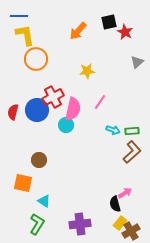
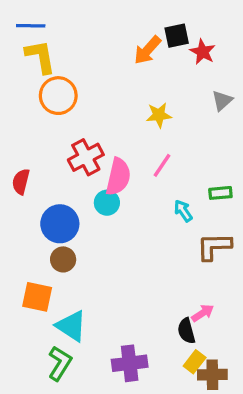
orange arrow: (78, 31) -> (147, 50), moved
yellow star: (87, 71) -> (159, 115), moved
blue circle: (37, 110) -> (60, 224), moved
cyan arrow: (113, 130) -> (183, 211), turned -144
green rectangle: (132, 131) -> (220, 193), moved
brown L-shape: (132, 152) -> (214, 246), turned -140
cyan triangle: (44, 201) -> (71, 326), size x1.5
brown cross: (131, 231) -> (212, 375), turned 30

